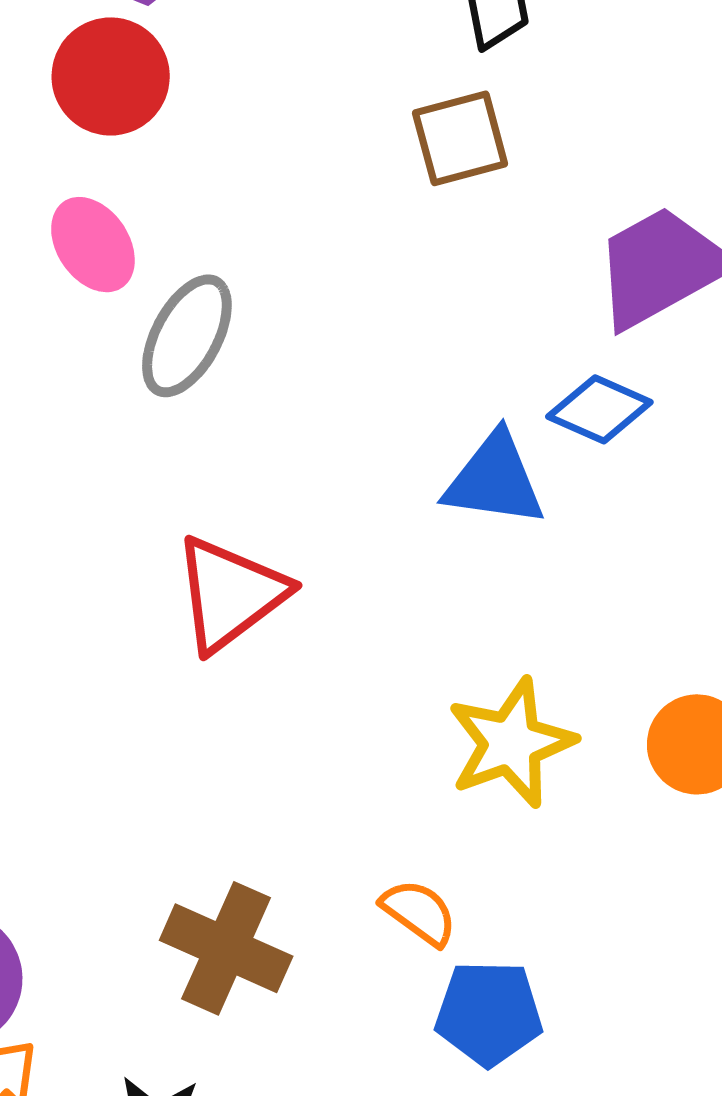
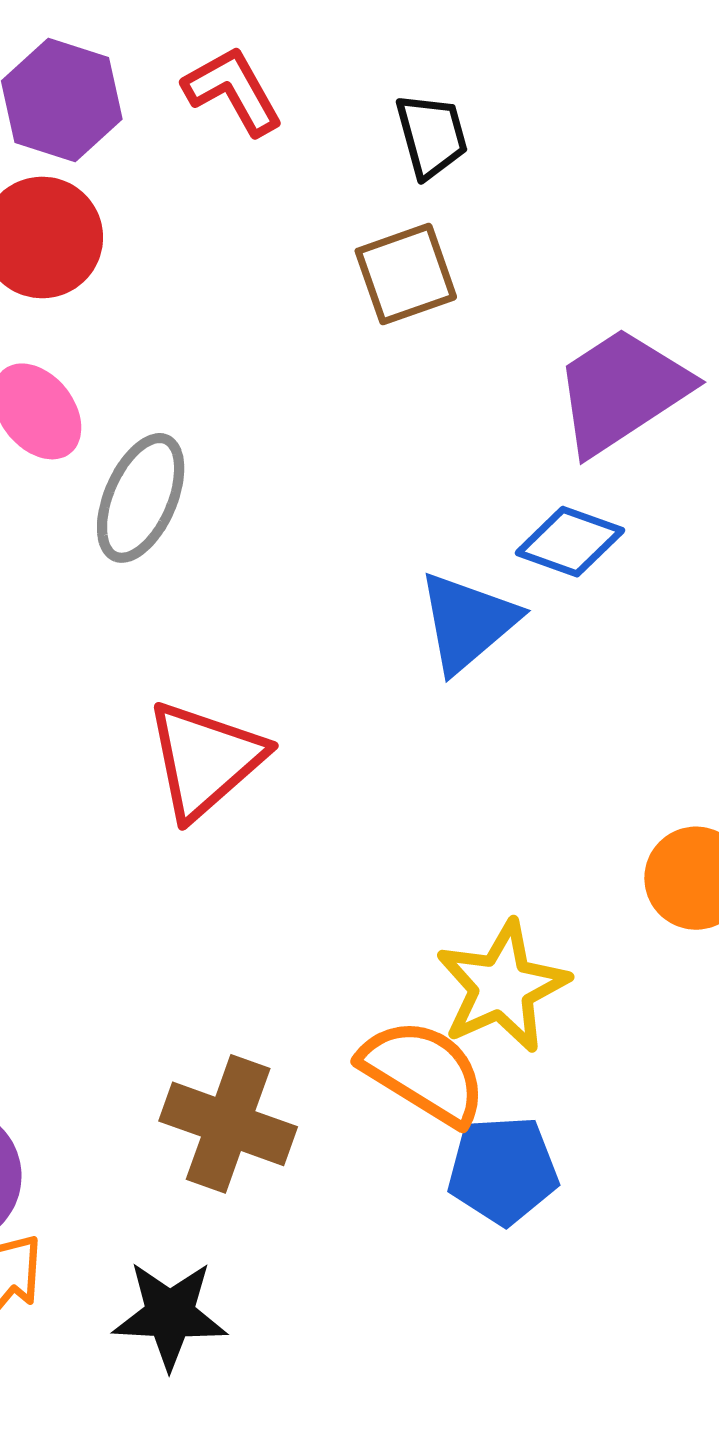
blue triangle: (495, 480) -> (468, 622), turned -44
yellow star: (511, 743) -> (502, 987), moved
orange semicircle: (419, 912) -> (423, 1072), size x1.6

